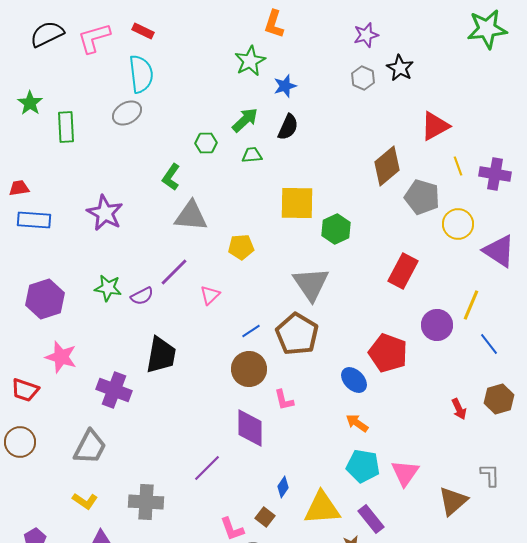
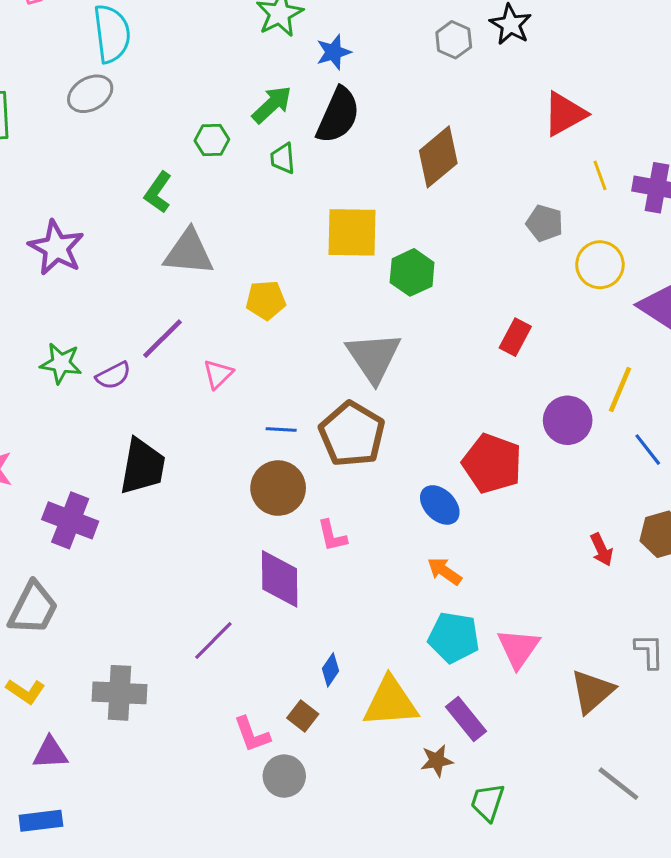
black semicircle: (288, 127) -> (338, 115), size x1.4
green trapezoid: (252, 155) -> (283, 158), turned -90
brown diamond: (387, 166) -> (438, 157), moved
gray pentagon: (422, 197) -> (545, 223), size x0.7
red rectangle: (403, 271) -> (515, 337), size x0.7
blue line: (251, 331) -> (281, 430), turned 36

